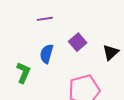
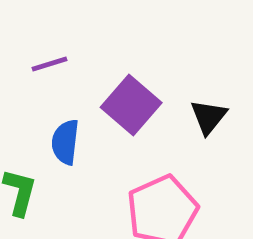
purple square: (78, 42) -> (131, 105), size x1.4

